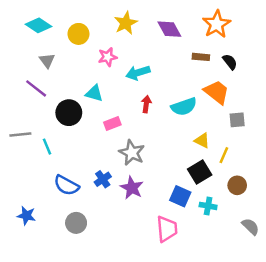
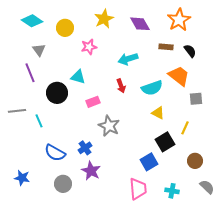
cyan arrow: (138, 73) -> (128, 59), moved
purple line: (36, 88) -> (30, 73), turned 30
red arrow: (146, 104) -> (121, 86), turned 152
yellow triangle: (202, 141) -> (158, 113), moved
brown circle: (237, 185) -> (195, 161), moved
purple star: (132, 188) -> (91, 171), moved
blue square: (180, 196) -> (149, 162), turned 36
cyan cross: (208, 206) -> (172, 191), moved

